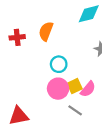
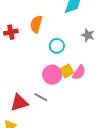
cyan circle: (59, 64) -> (57, 46), moved
gray line: (75, 110) -> (41, 97), moved

